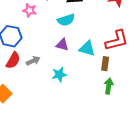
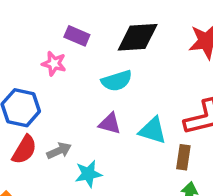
cyan star: (59, 75) -> (88, 174), moved

